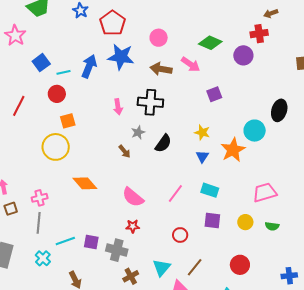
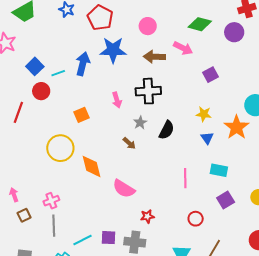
red circle: (57, 94) -> (41, 91), moved
orange square: (68, 121) -> (82, 115), moved
orange diamond: (85, 183) -> (91, 166), moved, turned 35
pink line: (175, 194) -> (185, 178), turned -30
pink semicircle: (133, 197) -> (124, 189), moved
purple square: (212, 220) -> (226, 200), turned -30

